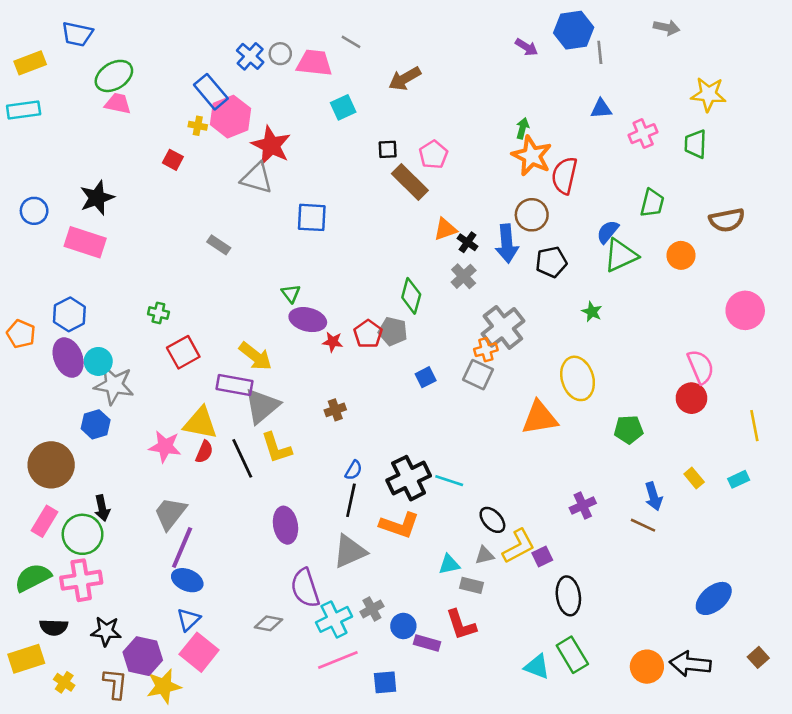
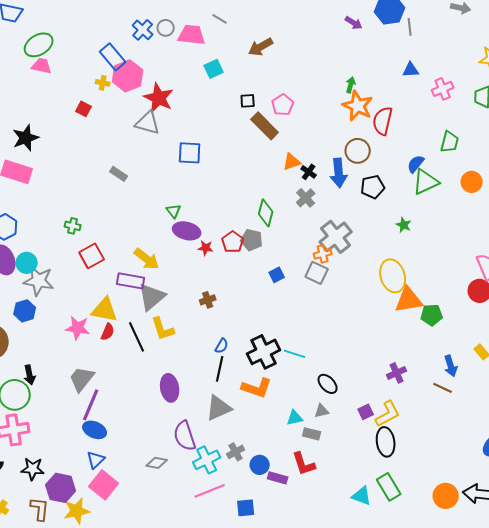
orange triangle: (540, 418) -> (409, 300), moved
yellow L-shape: (519, 546) -> (388, 414), moved

